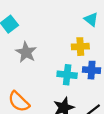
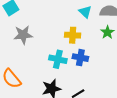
gray star: (26, 52) -> (23, 35), turned 30

